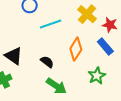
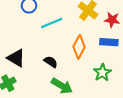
blue rectangle: (105, 46) -> (109, 42), turned -42

